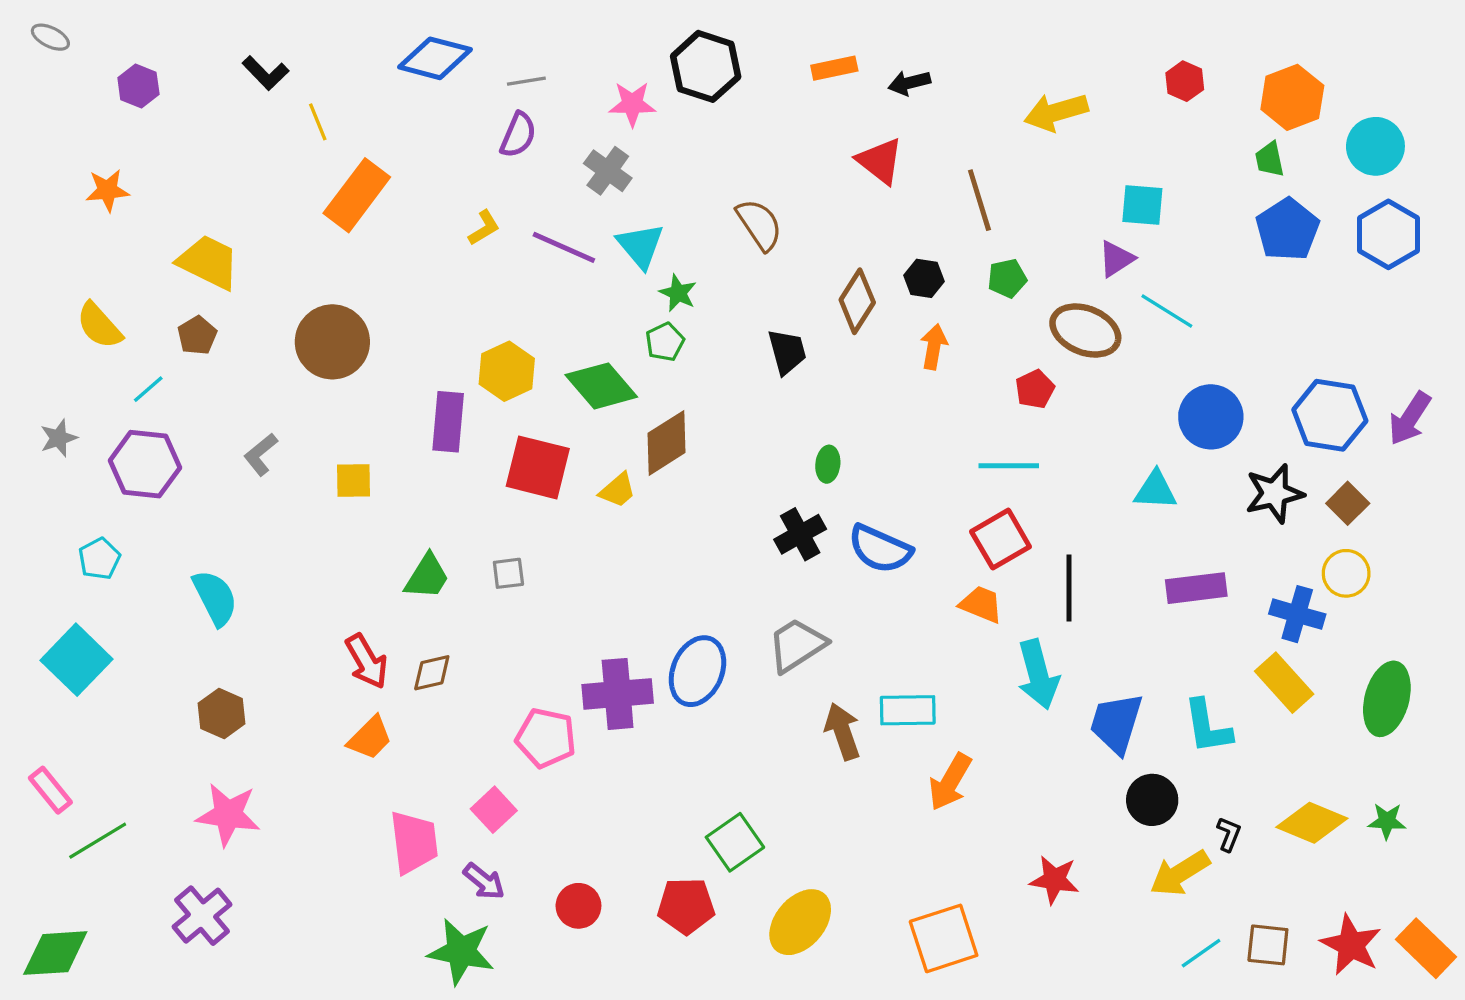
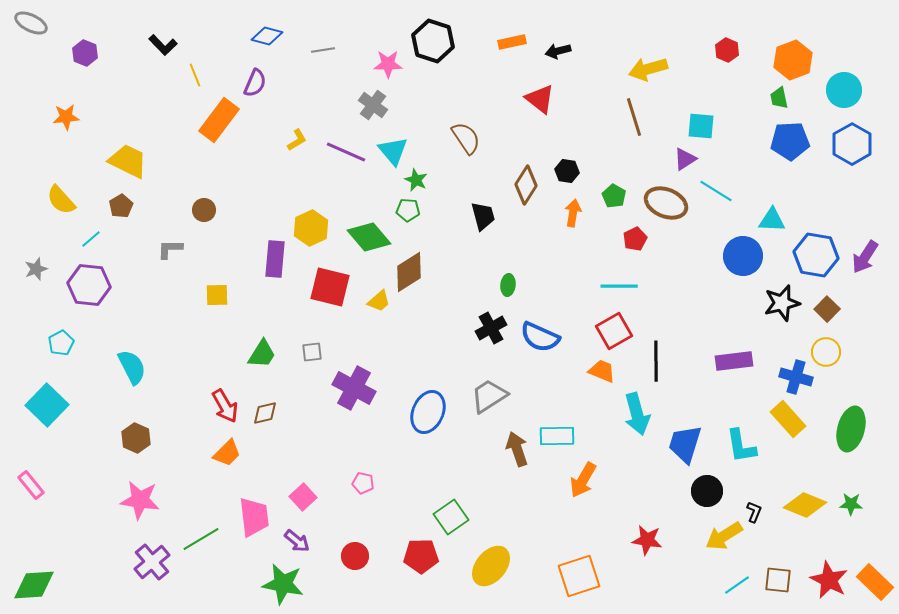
gray ellipse: (50, 37) -> (31, 23), size x1.4
blue diamond: (435, 58) -> (267, 36), size x0.7
purple semicircle: (518, 135) -> (255, 83), moved
brown line: (979, 200) -> (634, 117), moved
blue pentagon: (1287, 229) -> (790, 141), turned 30
green pentagon: (1007, 278) -> (614, 196), moved, turned -30
brown circle: (332, 342) -> (204, 210), size x0.5
green pentagon: (665, 342) -> (408, 210), turned 30
gray L-shape: (261, 454) -> (170, 249), moved, turned 40
cyan triangle: (1155, 490) -> (772, 220), moved
purple cross: (618, 694) -> (354, 388), moved, turned 33
pink pentagon: (546, 738) -> (363, 483), moved, size x0.6
green line: (98, 841) -> (201, 539), moved
purple cross: (202, 916) -> (152, 562), moved

